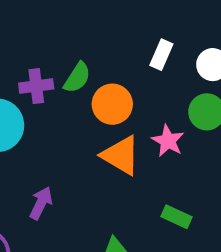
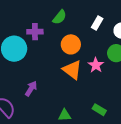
green semicircle: (77, 78) -> (60, 17), moved
green rectangle: (177, 217) -> (99, 110), moved

